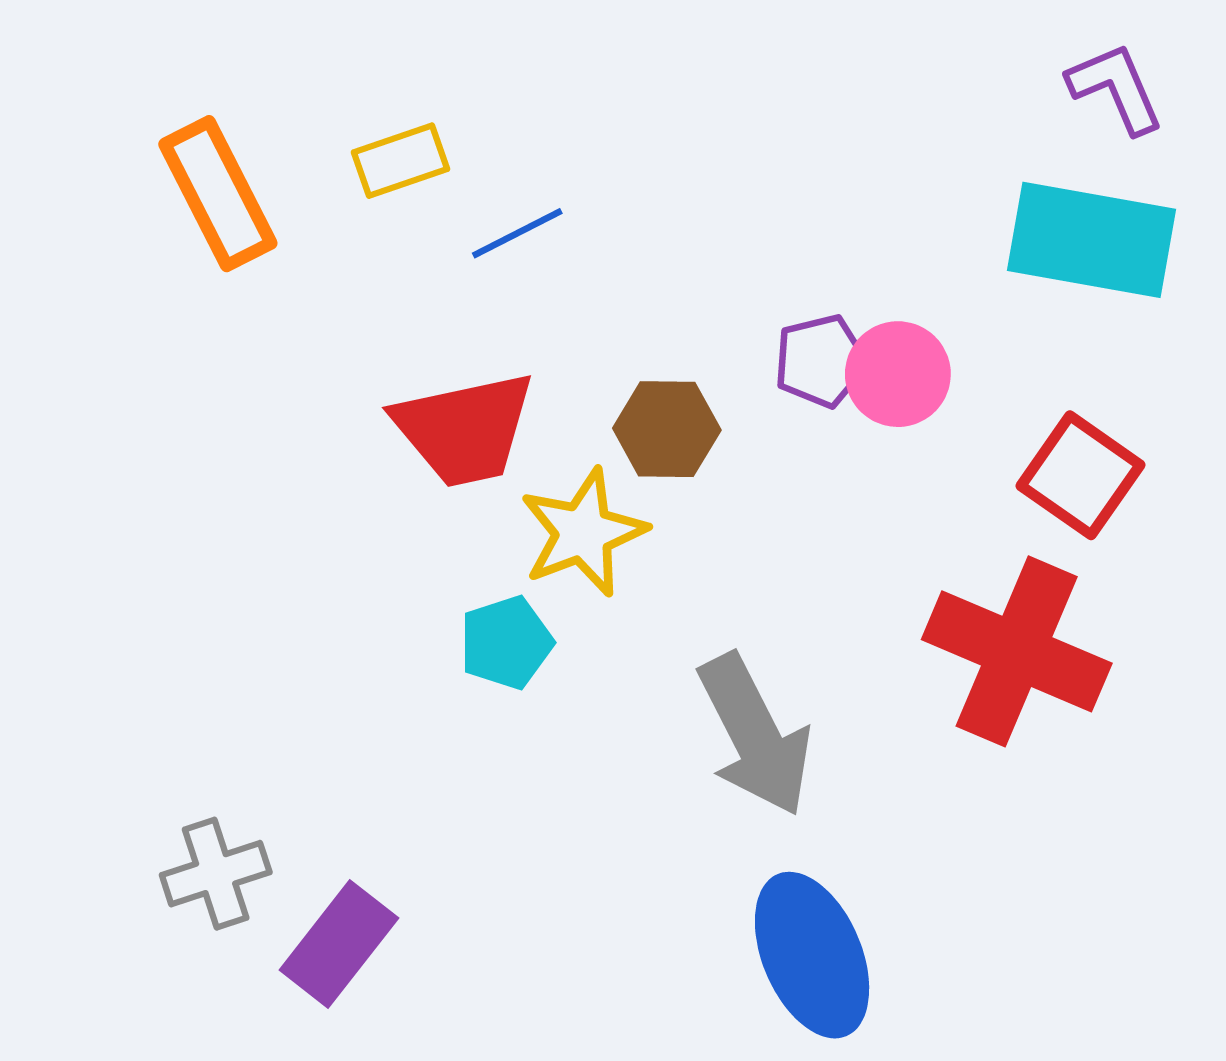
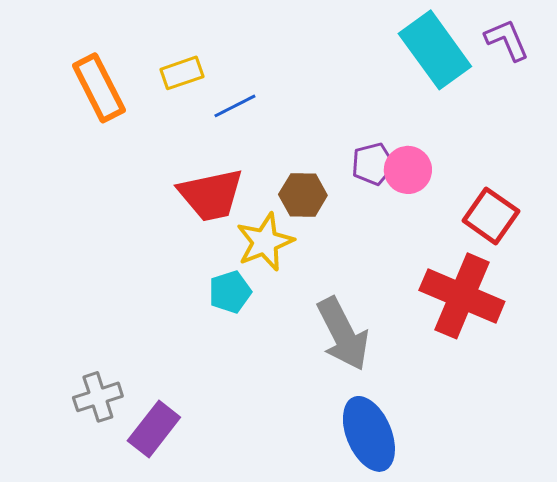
cyan rectangle: (1091, 240) -> (435, 50), moved, turned 44

